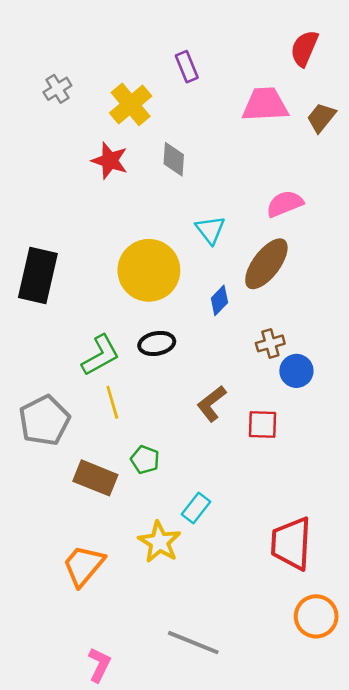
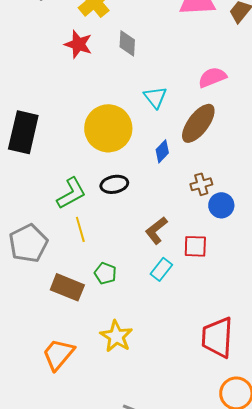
cyan rectangle: (196, 508) -> (161, 269), moved

